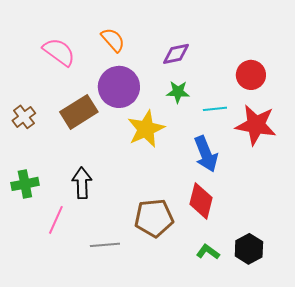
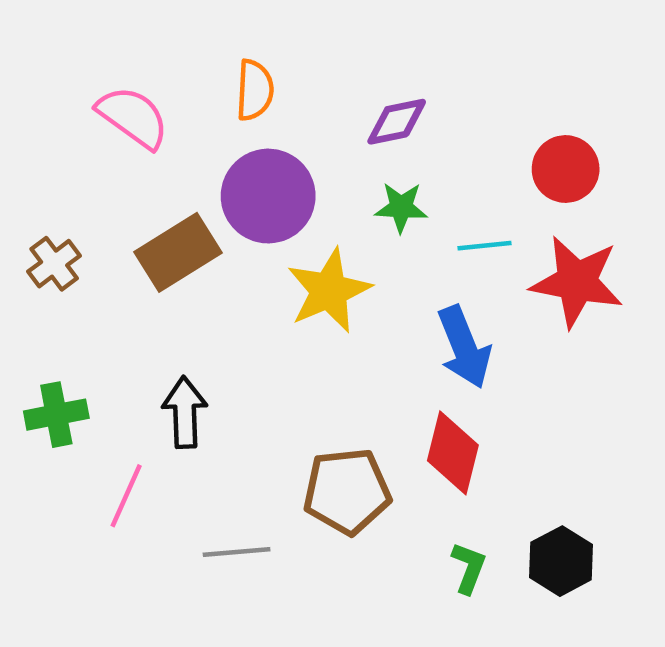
orange semicircle: (113, 40) -> (255, 90), turned 44
green L-shape: (208, 252) -> (469, 568), turned 75

